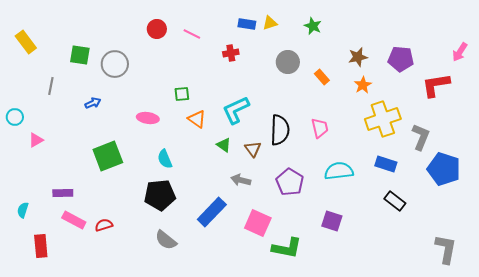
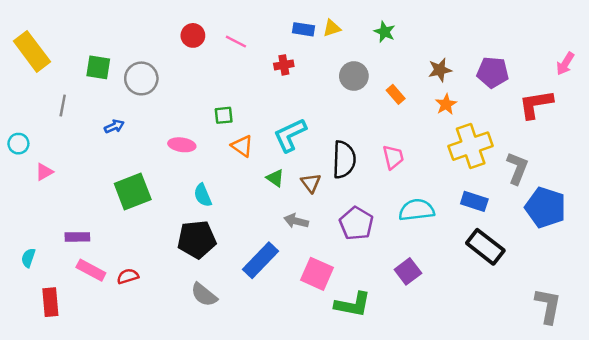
yellow rectangle: (26, 42) -> (32, 51), size x1.4
black rectangle: (395, 201) -> (485, 247), size x1.4
purple square: (332, 221) -> (408, 271), turned 35

